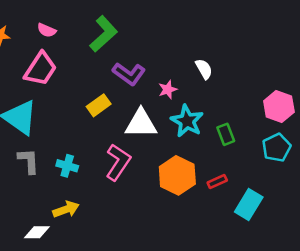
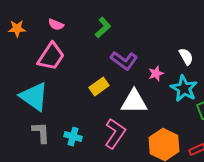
green L-shape: (103, 34) -> (103, 28), size x0.7
cyan star: (187, 121) -> (184, 89), moved

